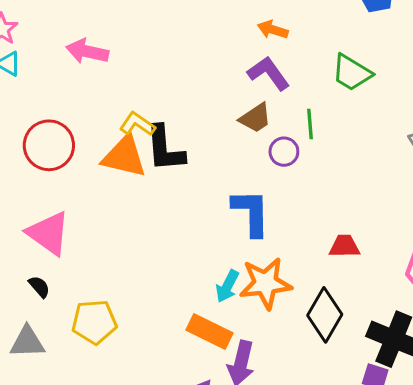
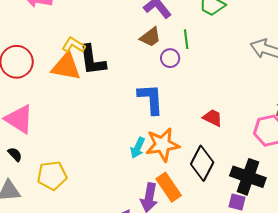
red trapezoid: (344, 246) -> (213, 118), turned 30
orange rectangle: (210, 331) -> (169, 187), moved, turned 32

